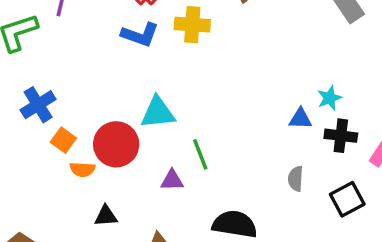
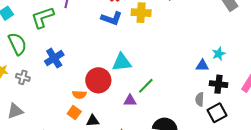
black cross: (341, 136) -> (218, 84), moved
orange square: (63, 140) -> (74, 113), moved
green line: (200, 154) -> (146, 86), turned 66
black square: (347, 199) -> (217, 113), moved

